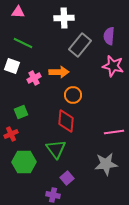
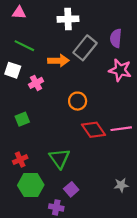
orange arrow: (59, 72) -> (58, 61), moved
red diamond: (66, 121) -> (94, 130), moved, turned -40
pink line: (114, 132) -> (121, 129), moved
red cross: (11, 134) -> (20, 160), moved
green hexagon: (24, 162) -> (31, 185), moved
gray star: (106, 164) -> (121, 185), moved, size x0.6

